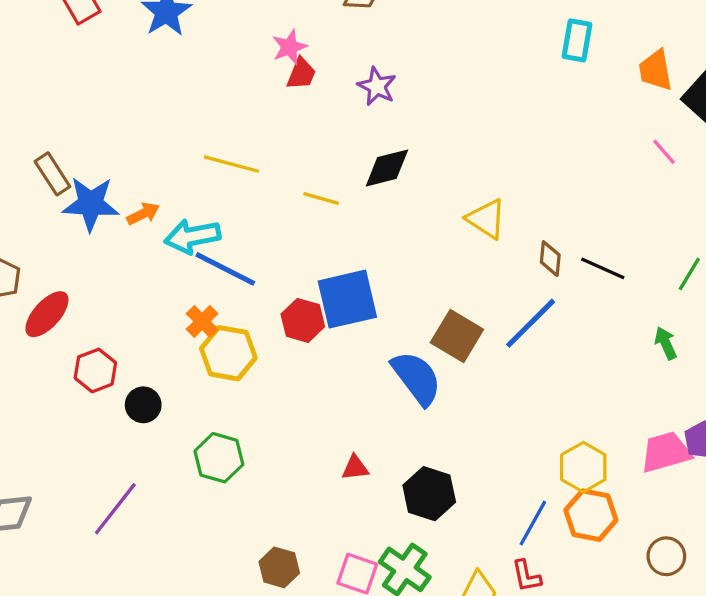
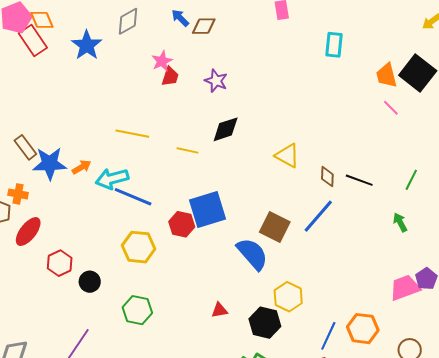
orange trapezoid: (656, 70) -> (387, 75), moved
orange cross: (202, 321) -> (18, 194), moved, turned -30
yellow hexagon: (583, 467) -> (288, 297), moved

